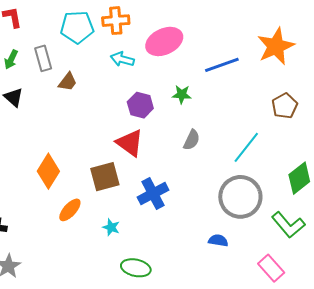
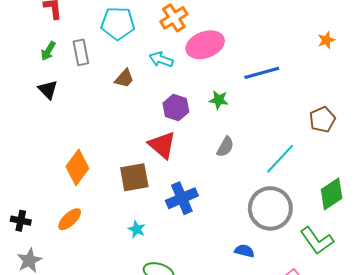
orange cross: (116, 21) -> (174, 18), moved, turned -32
orange star: (276, 46) -> (326, 40), moved, size x0.5
brown trapezoid: (68, 82) -> (124, 78), moved
orange ellipse: (70, 210) -> (70, 219), moved

